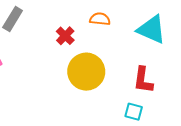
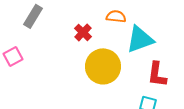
cyan triangle: (152, 29) -> (140, 39), moved, turned -44

